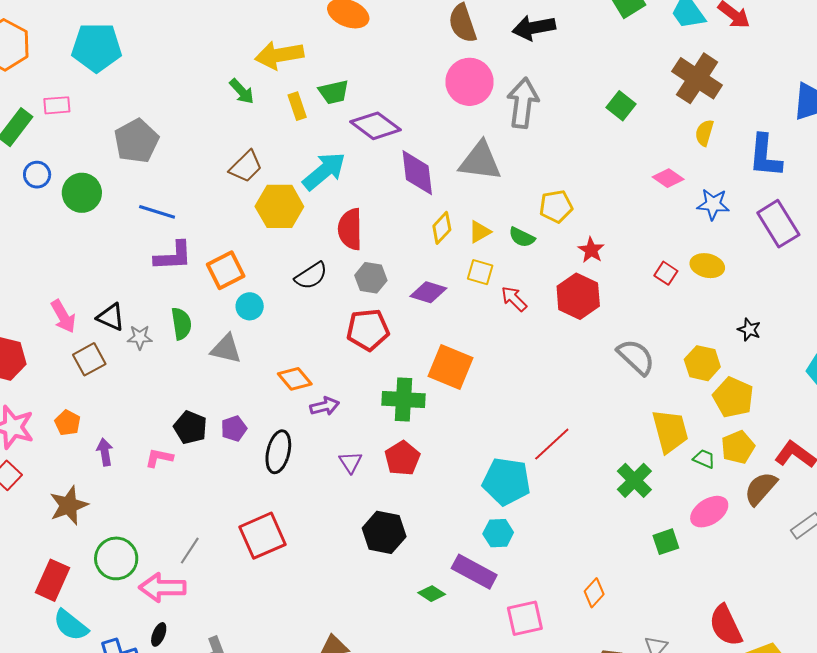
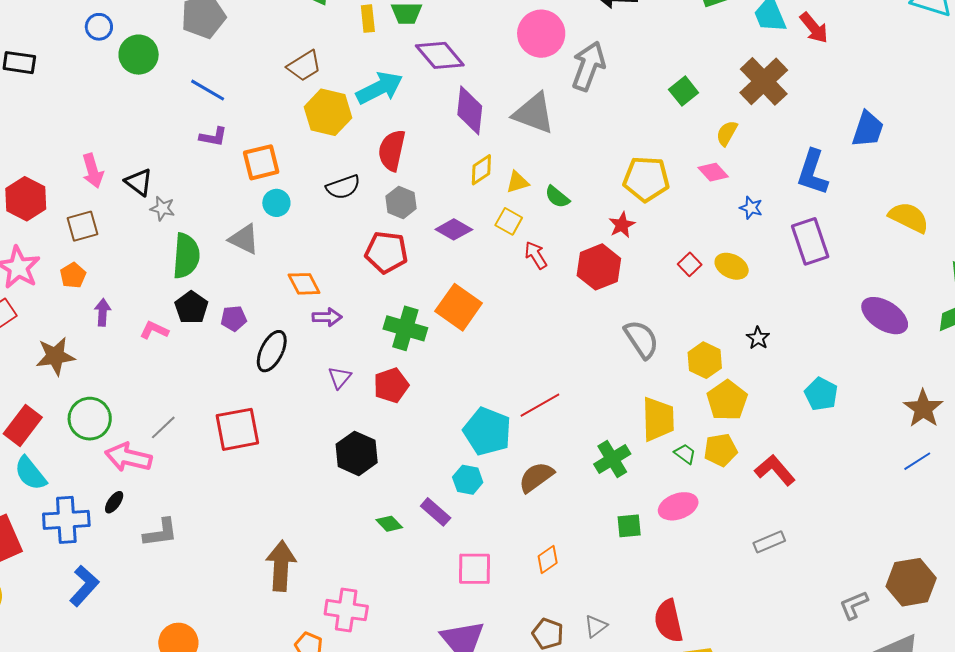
yellow semicircle: (704, 133) -> (727, 133), moved
blue star: (713, 204) -> (751, 208), size x0.7
yellow pentagon: (556, 206) -> (646, 179), moved, size x1.4
purple L-shape: (173, 256) -> (213, 137), size x0.7
green semicircle: (181, 324) -> (186, 256), moved, size x1.4
brown square: (89, 359) -> (82, 226), moved
brown semicircle: (761, 488) -> (536, 477), moved
purple rectangle: (474, 572) -> (436, 512), size x0.7

